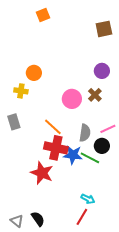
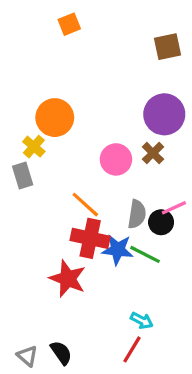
purple circle: (102, 71) -> (164, 114), size x1.6
orange circle: (34, 73) -> (55, 118), size x1.5
yellow cross: (21, 91) -> (34, 147), turned 32
gray rectangle: (14, 122) -> (23, 176), moved
black circle: (102, 146) -> (161, 222), moved

